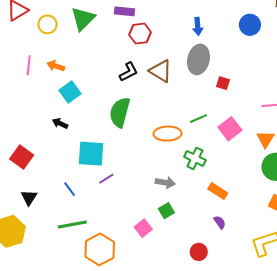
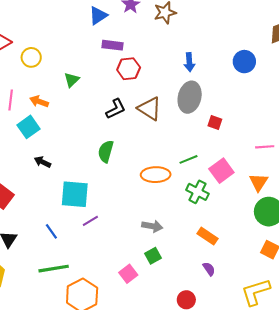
green triangle: (83, 19) -> (72, 80), moved, size x0.6
cyan square: (70, 92) -> (29, 127), moved
green semicircle: (120, 112) -> (106, 151), size x0.7
green cross: (195, 158) -> (197, 192), moved

